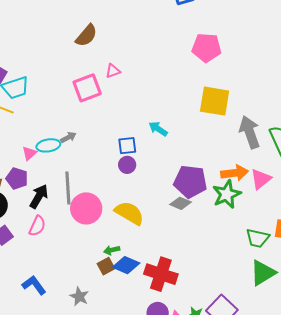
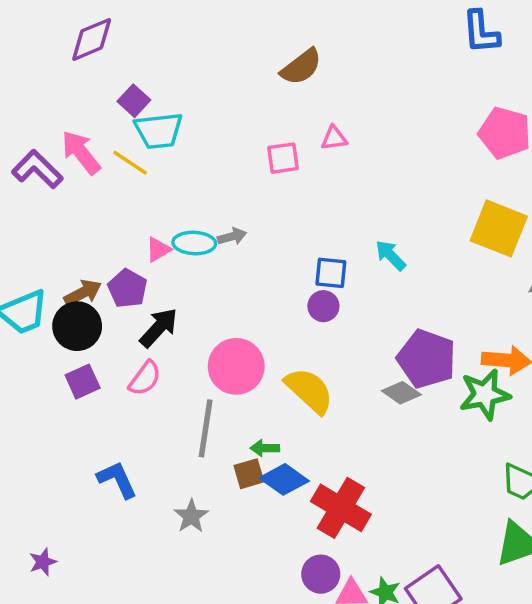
pink square: (87, 88) -> (283, 158), size x0.7
gray line: (68, 188) -> (206, 428), moved

